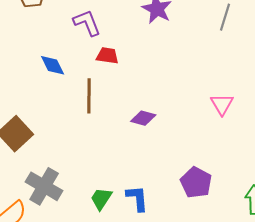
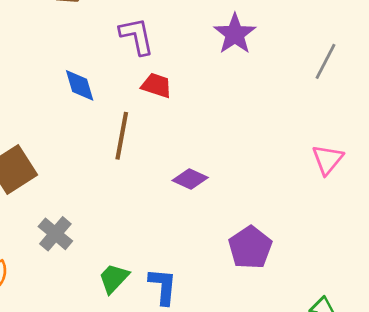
pink triangle: (222, 104) -> (328, 160), moved
purple pentagon: (196, 182) -> (250, 248), moved
gray cross: (44, 186) -> (55, 234), moved, size x0.7

